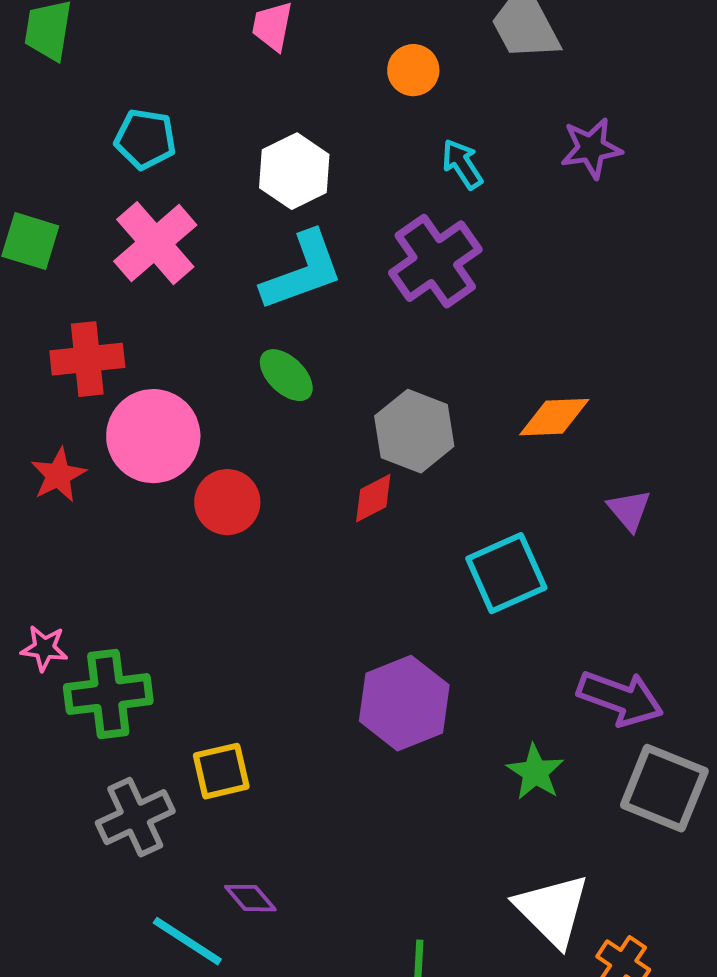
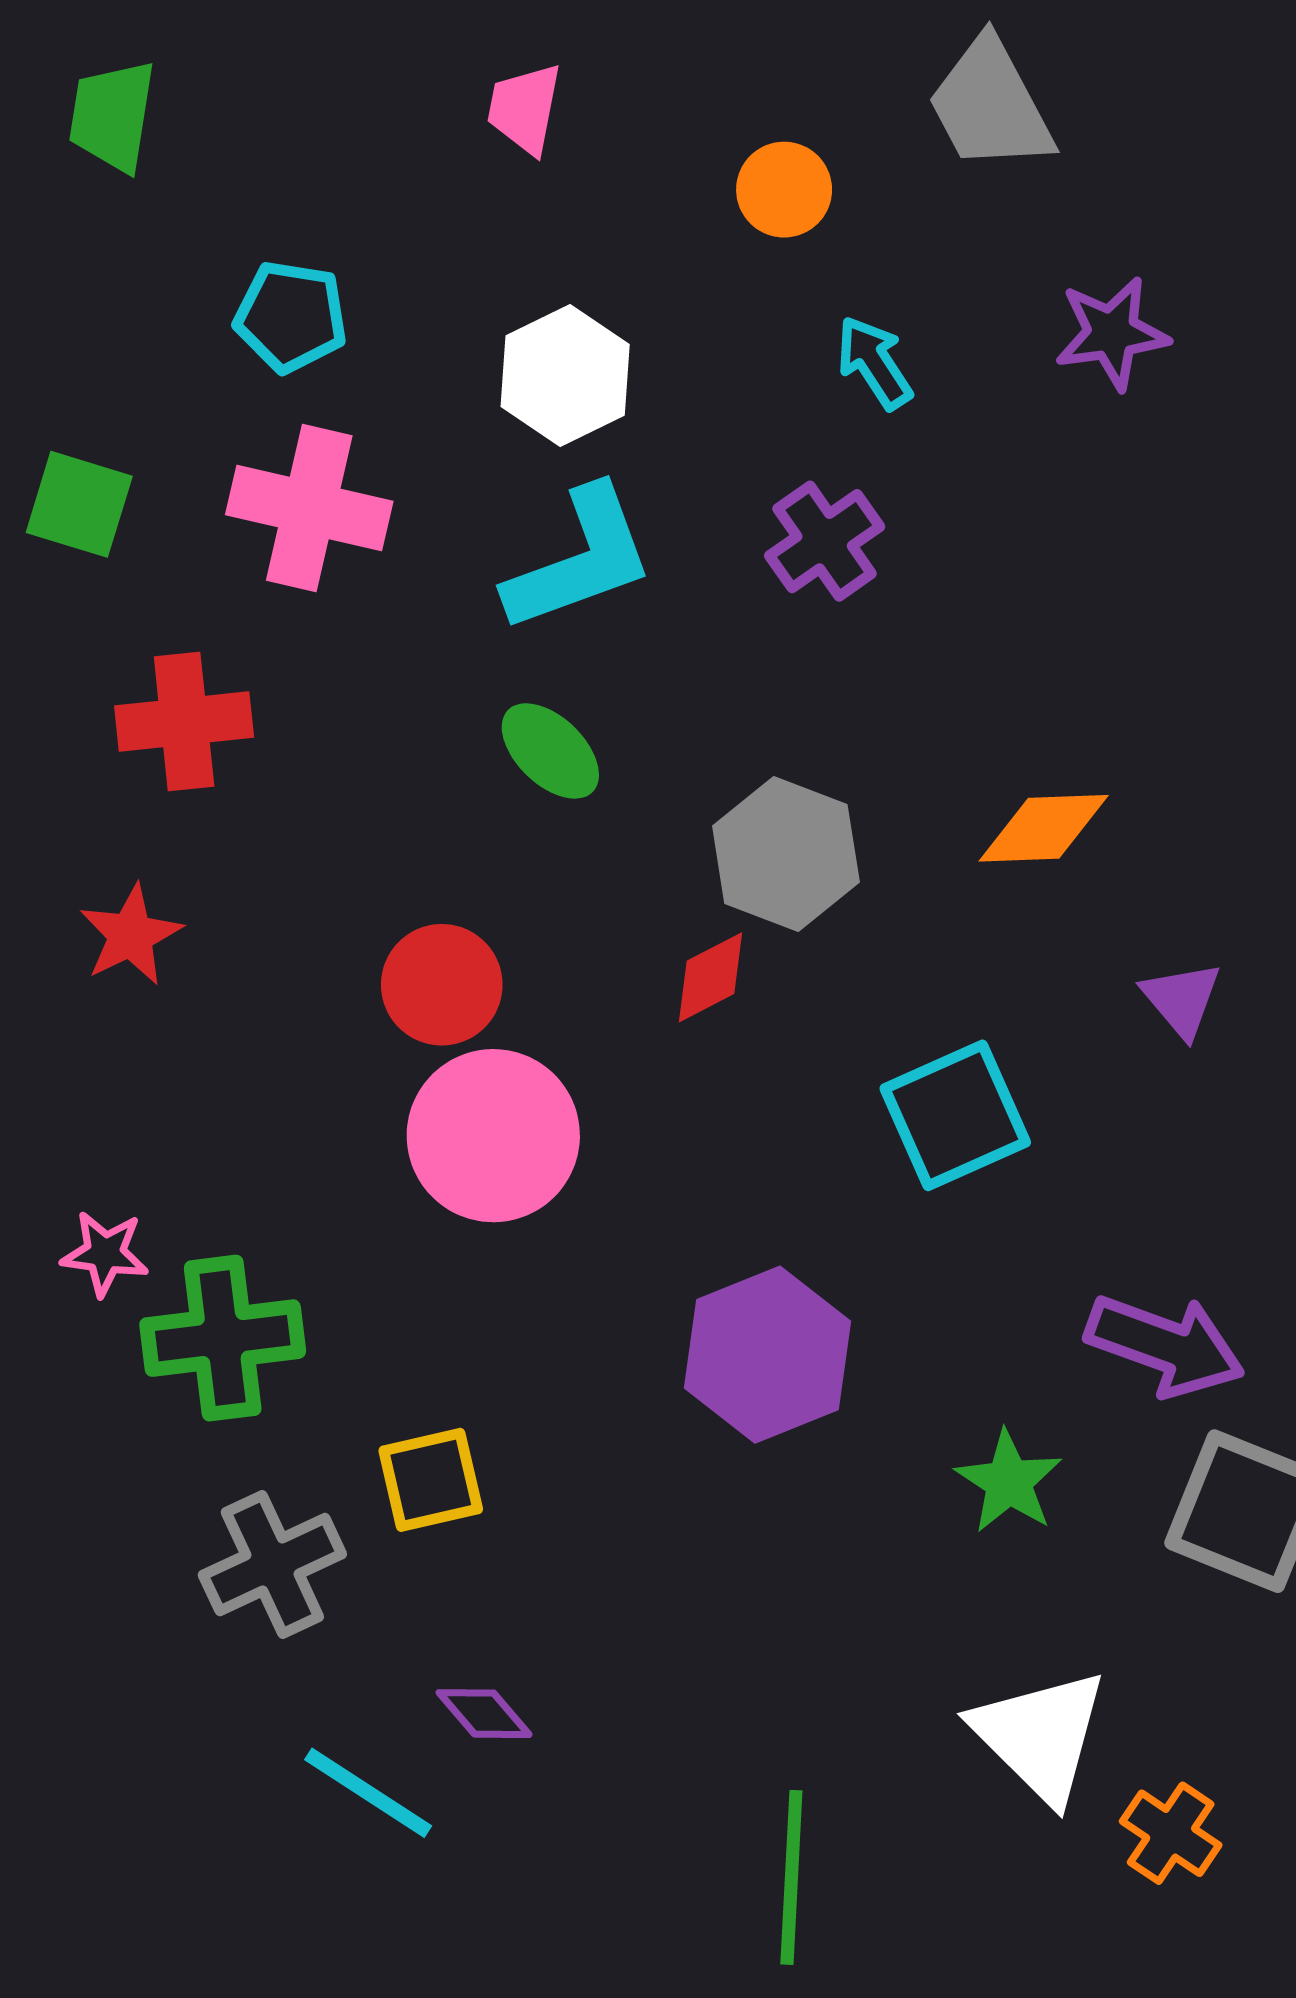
pink cross: (155, 243) -> (309, 508), turned -36
purple cross: (435, 261) -> (825, 541), size x0.7
pink circle: (153, 436) -> (493, 1136), moved

